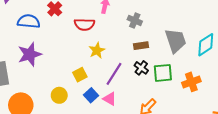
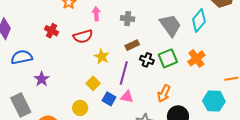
blue semicircle: (29, 21) -> (22, 57), moved
brown rectangle: (141, 46) -> (132, 45), moved
purple star: (30, 54) -> (42, 79), size x0.7

